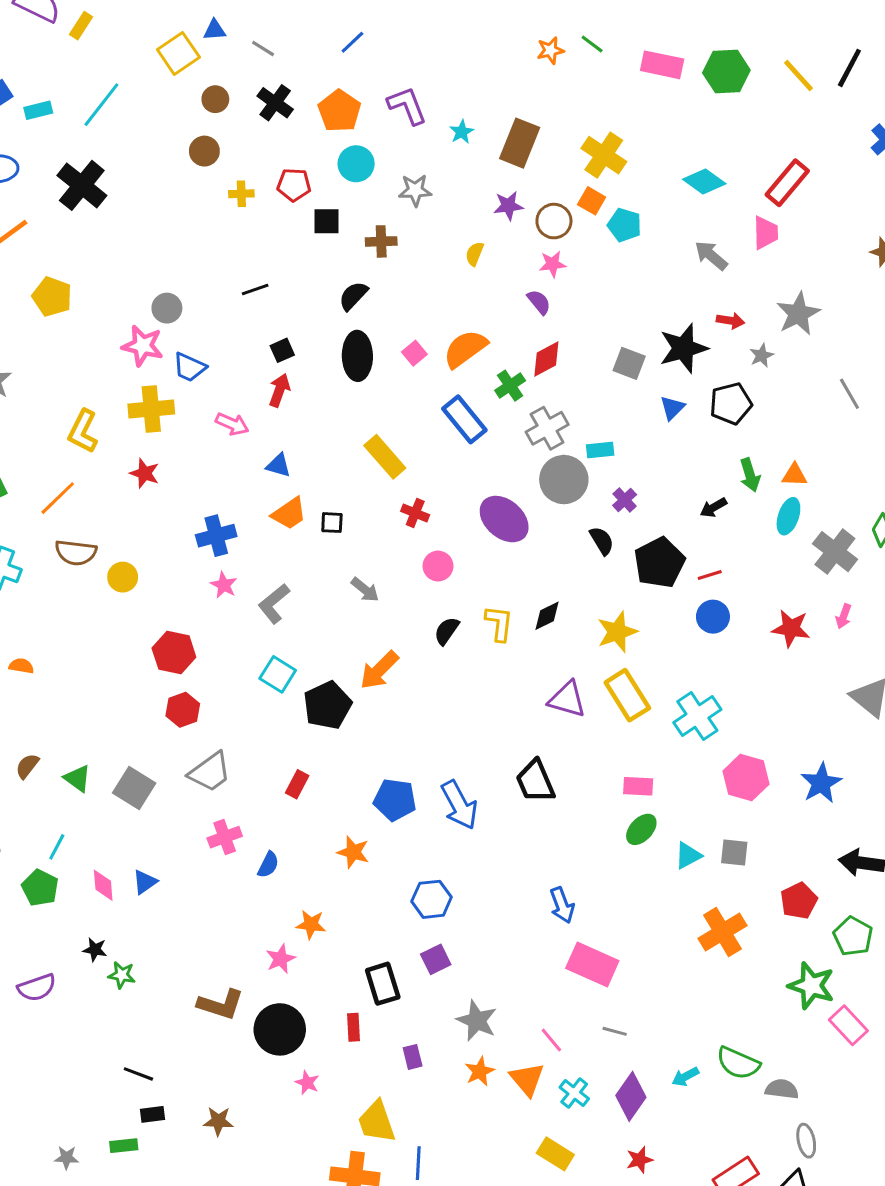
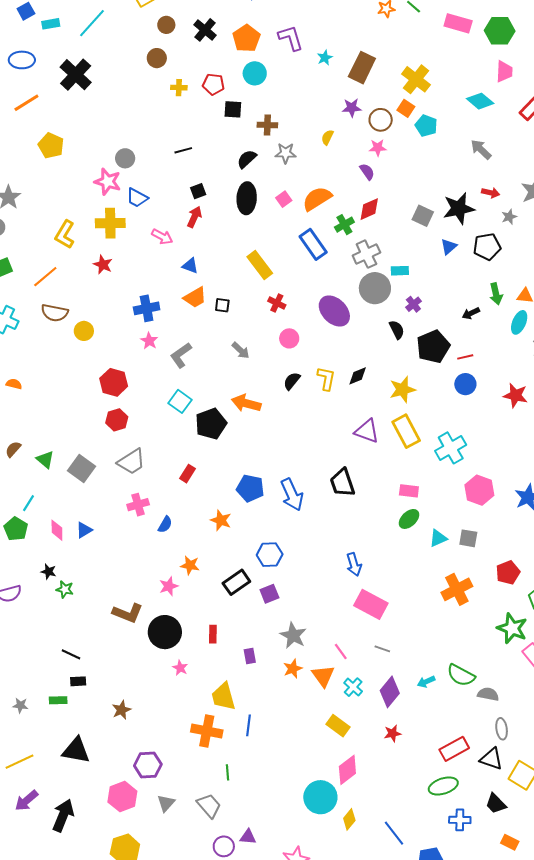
gray star: (415, 190) -> (286, 153), moved
pink trapezoid: (766, 233) -> (504, 71), moved
orange arrow: (379, 670) -> (246, 403), turned 56
black rectangle: (383, 984) -> (236, 582), moved, turned 68
brown star: (218, 1121) -> (121, 710), moved, turned -30

